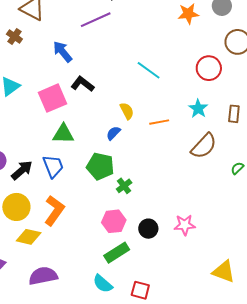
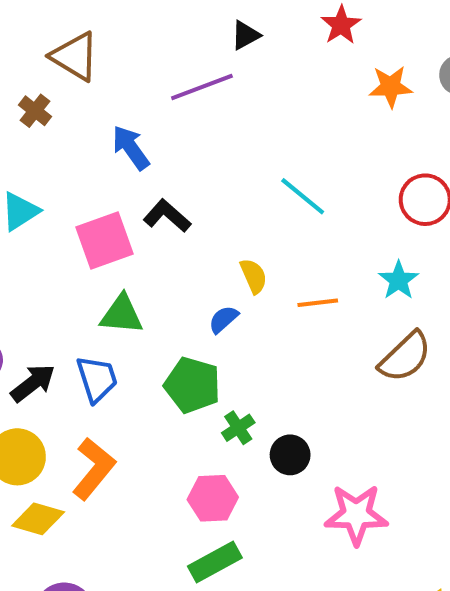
pink star: (185, 225) -> (356, 515), size x1.4
black circle: (148, 229) -> (290, 455), moved

